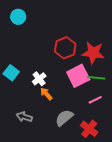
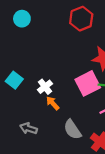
red hexagon: (65, 48) -> (81, 19), moved
gray semicircle: (64, 118) -> (72, 130), turned -84

